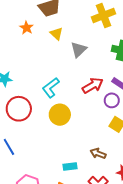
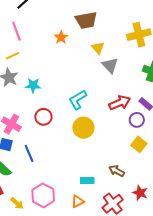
yellow triangle: (57, 34) -> (98, 48), moved
gray triangle: (79, 50) -> (110, 65), turned -36
red circle: (19, 109) -> (43, 117), size x0.7

